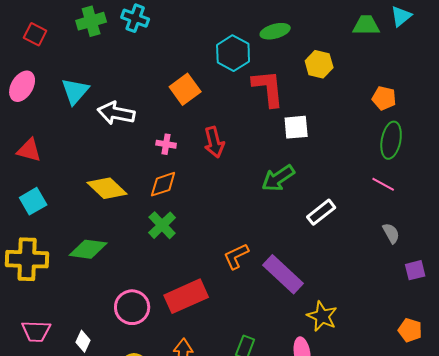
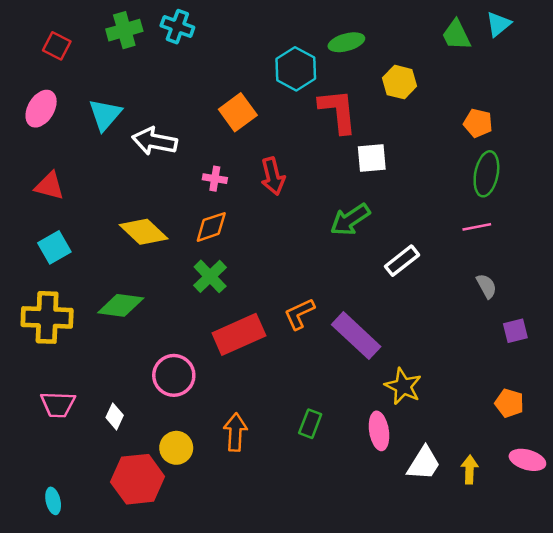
green trapezoid: (366, 25) -> (456, 35), turned -116
pink line: (383, 184) -> (477, 227), turned -40
red rectangle: (186, 296) -> (239, 334), moved

